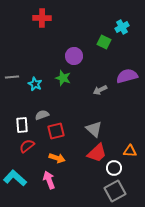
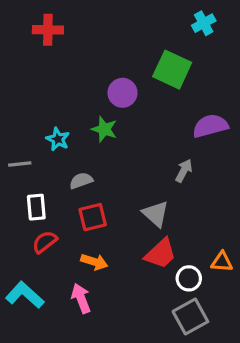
red cross: (42, 18) -> (48, 30), moved
cyan cross: (122, 27) -> (204, 23), moved
green square: (104, 42) -> (172, 70), size x1.6
gray line: (12, 77) -> (20, 164), moved
gray arrow: (100, 90) -> (184, 171), moved, turned 144
gray semicircle: (42, 115) -> (81, 181), moved
orange triangle: (130, 151) -> (222, 262), moved

